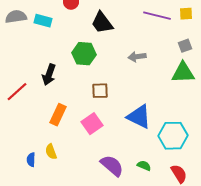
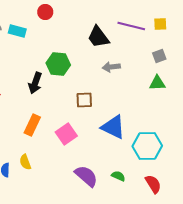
black trapezoid: (102, 23) -> (98, 37), moved
green triangle: (183, 73) -> (157, 83), size x0.7
black arrow: (49, 75) -> (35, 83), moved
brown square: (100, 91) -> (84, 100), moved

